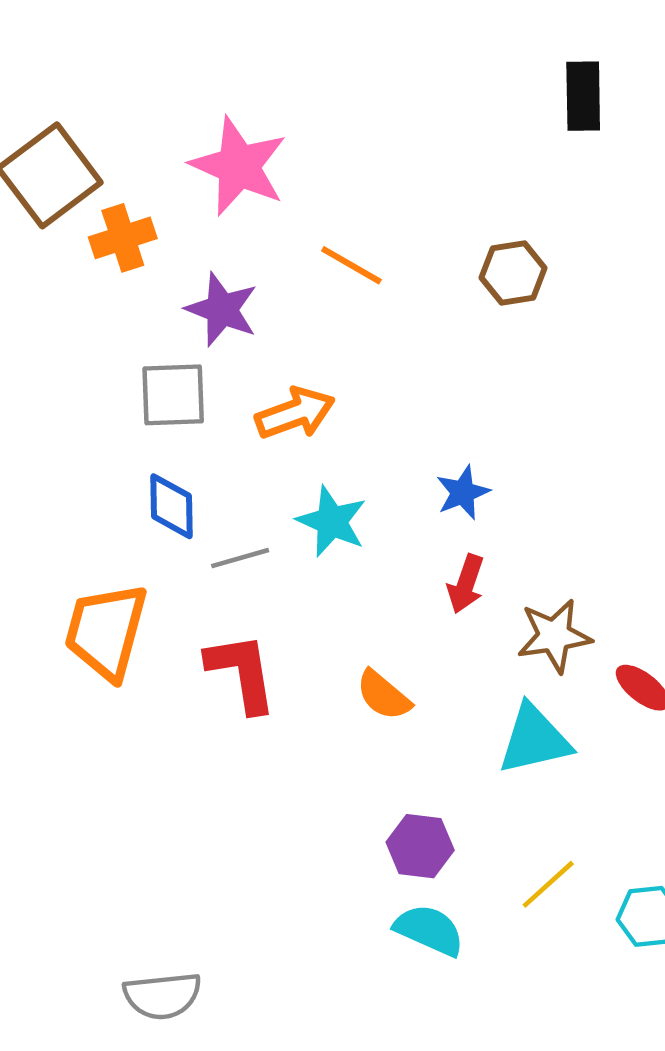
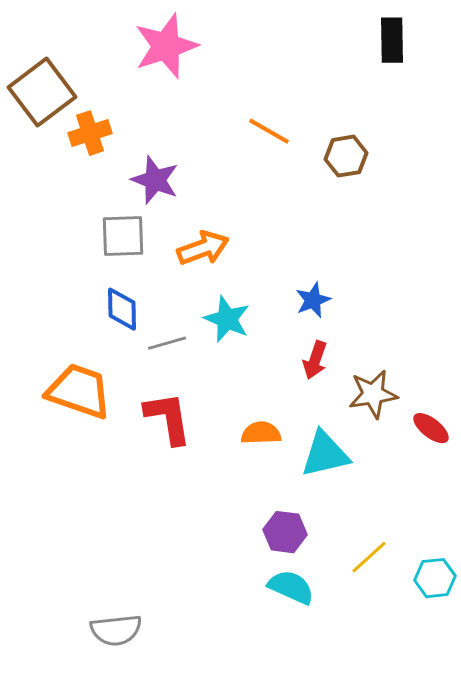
pink star: (239, 166) -> (166, 46), moved, turned 30
orange line: (351, 265) -> (269, 131), moved
orange trapezoid: (106, 631) -> (79, 391), turned 94
orange semicircle: (383, 695) -> (261, 433), turned 138
cyan triangle: (534, 739) -> (325, 454), moved

